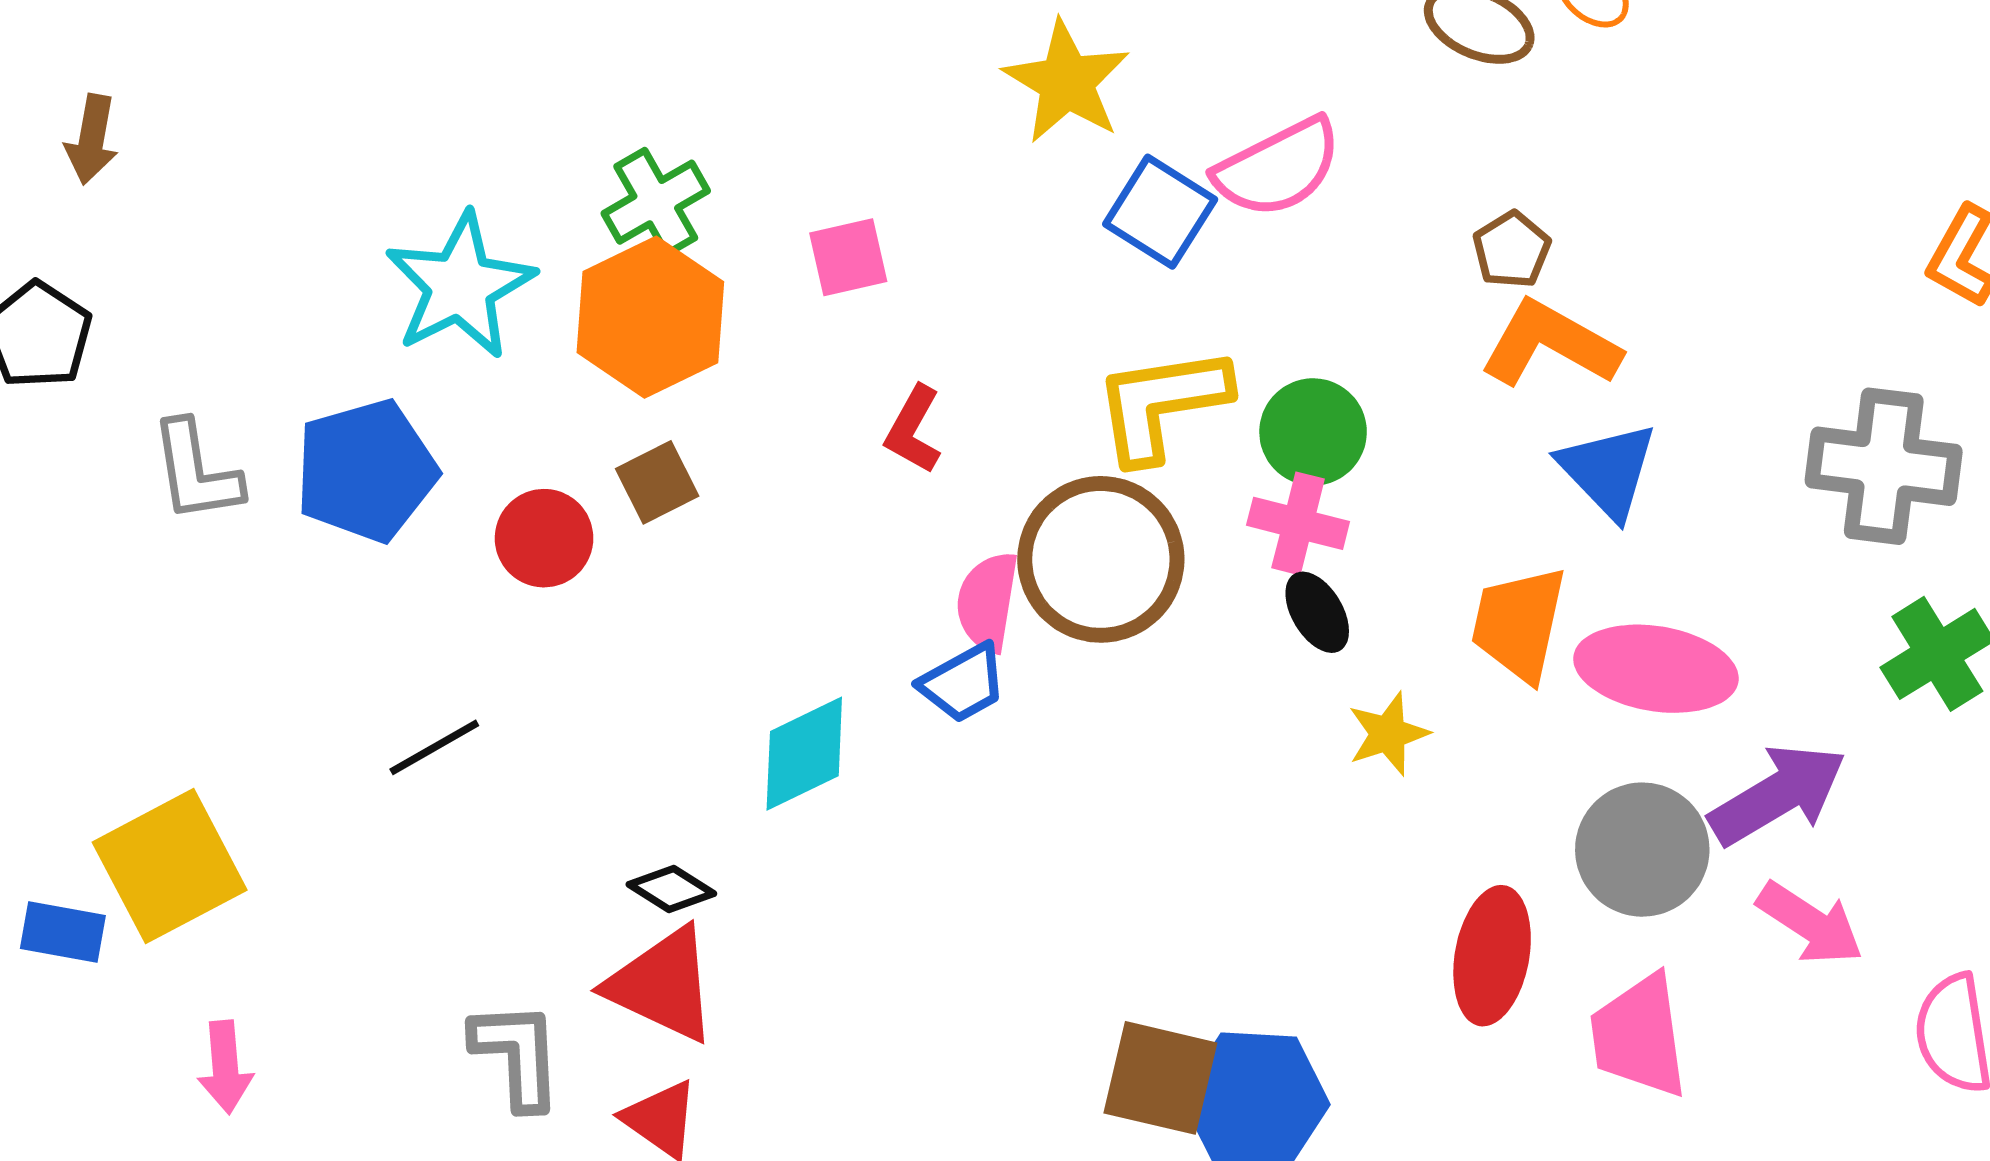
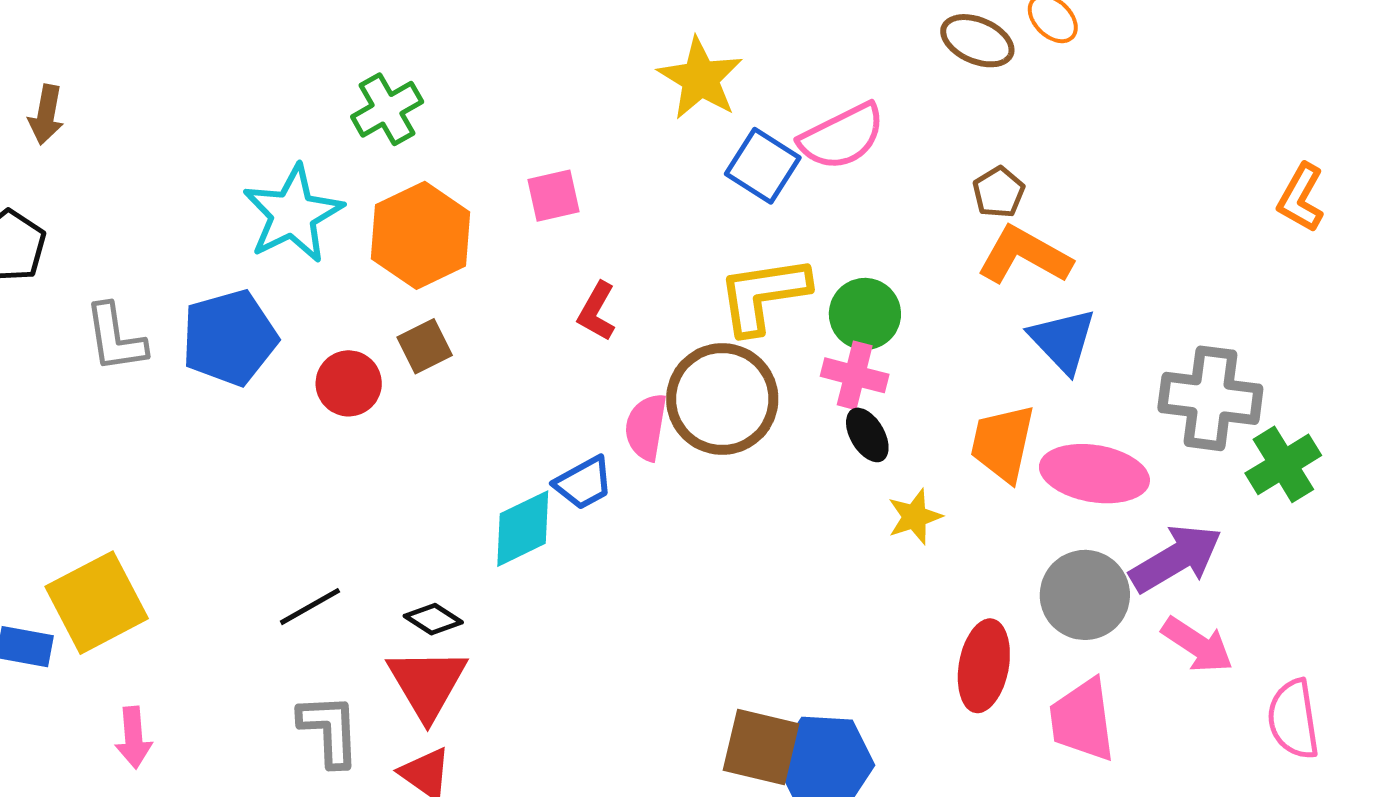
green cross: (656, 202) -> (387, 109), moved
gray cross: (1884, 466) -> (1210, 398), moved
blue trapezoid: (963, 683) -> (584, 483), moved
black line: (434, 747) -> (310, 607), moved
red triangle: (662, 985) -> (427, 683), turned 34

